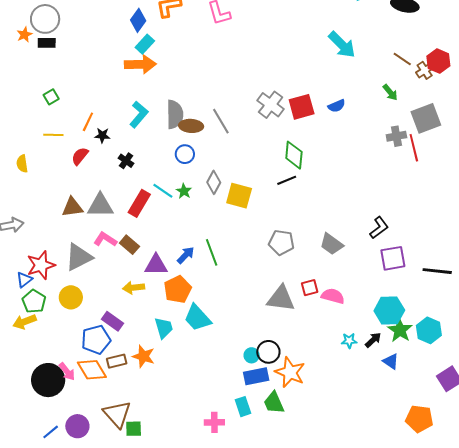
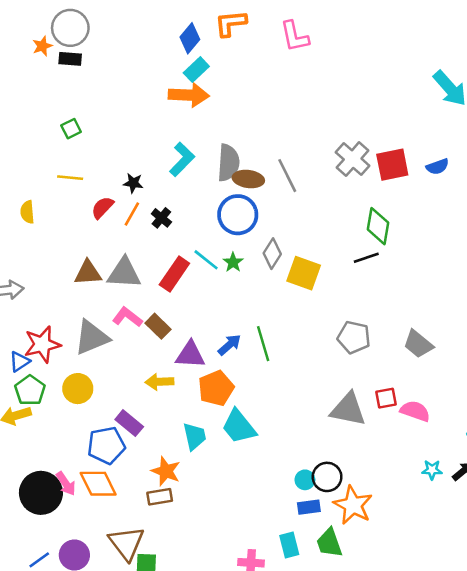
orange line: (88, 122) -> (132, 214), moved
blue circle: (185, 154) -> (238, 215), size x1.6
brown rectangle: (117, 361) -> (160, 497), moved
blue rectangle: (256, 376) -> (309, 507), size x0.7

